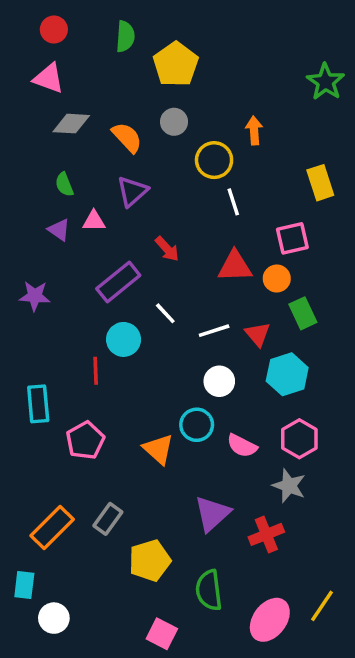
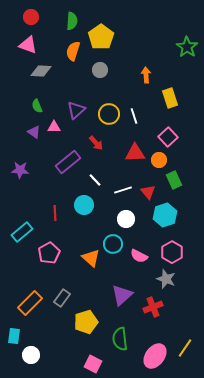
orange semicircle: (127, 137) -> (73, 51), moved, turned -120
yellow circle: (214, 160) -> (109, 114), moved
yellow rectangle: (320, 183) -> (170, 98), moved
pink square: (292, 238) -> (168, 137), turned -30
cyan circle: (124, 339) -> (84, 205), moved
cyan rectangle: (38, 404) -> (22, 232), turned 55

